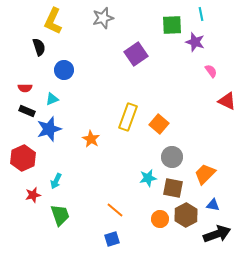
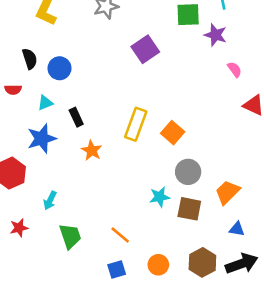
black semicircle: (39, 47) -> (30, 59), moved
black rectangle: (27, 111) -> (76, 117), moved, turned 42
red star: (33, 195) -> (19, 228), moved
green trapezoid: (60, 215) -> (70, 236), moved
brown hexagon: (186, 215) -> (202, 262), moved
orange circle: (160, 219) -> (158, 265), moved

